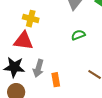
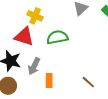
green semicircle: (78, 35) -> (57, 37), moved, size x1.5

